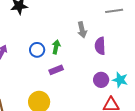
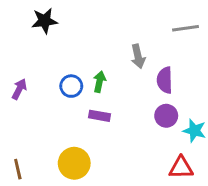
purple rectangle: (56, 70) -> (99, 116), turned 32
purple circle: (101, 80) -> (166, 116), moved

